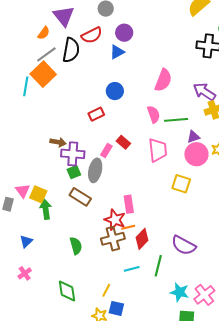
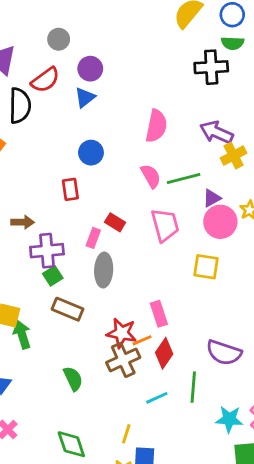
red rectangle: (96, 114) -> (70, 189), turned -63
brown arrow: (58, 142) -> (23, 222), moved
gray ellipse: (95, 170) -> (104, 270), moved
pink rectangle: (129, 204) -> (159, 314), moved

